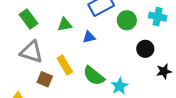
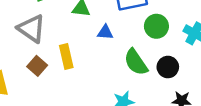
green semicircle: (94, 76) -> (136, 62), moved

